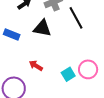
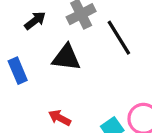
blue rectangle: (12, 34) -> (18, 71), turned 49

